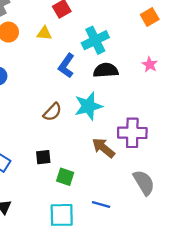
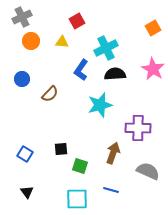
pink star: (150, 64) -> (153, 69), size x1.6
brown semicircle: (52, 112) -> (50, 94), moved
brown arrow: (103, 148) -> (113, 153), moved, turned 70
gray semicircle: (144, 183) -> (148, 171), turned -35

